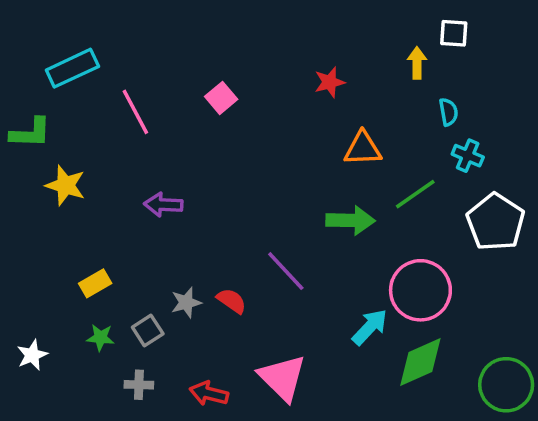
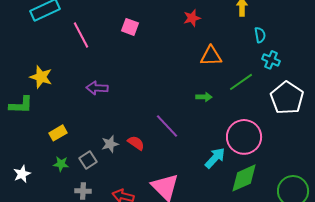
pink square: (221, 98) -> (130, 27), turned -30
green L-shape: (30, 133) -> (21, 105), moved
green arrow: (351, 220) -> (204, 97), size x0.6

